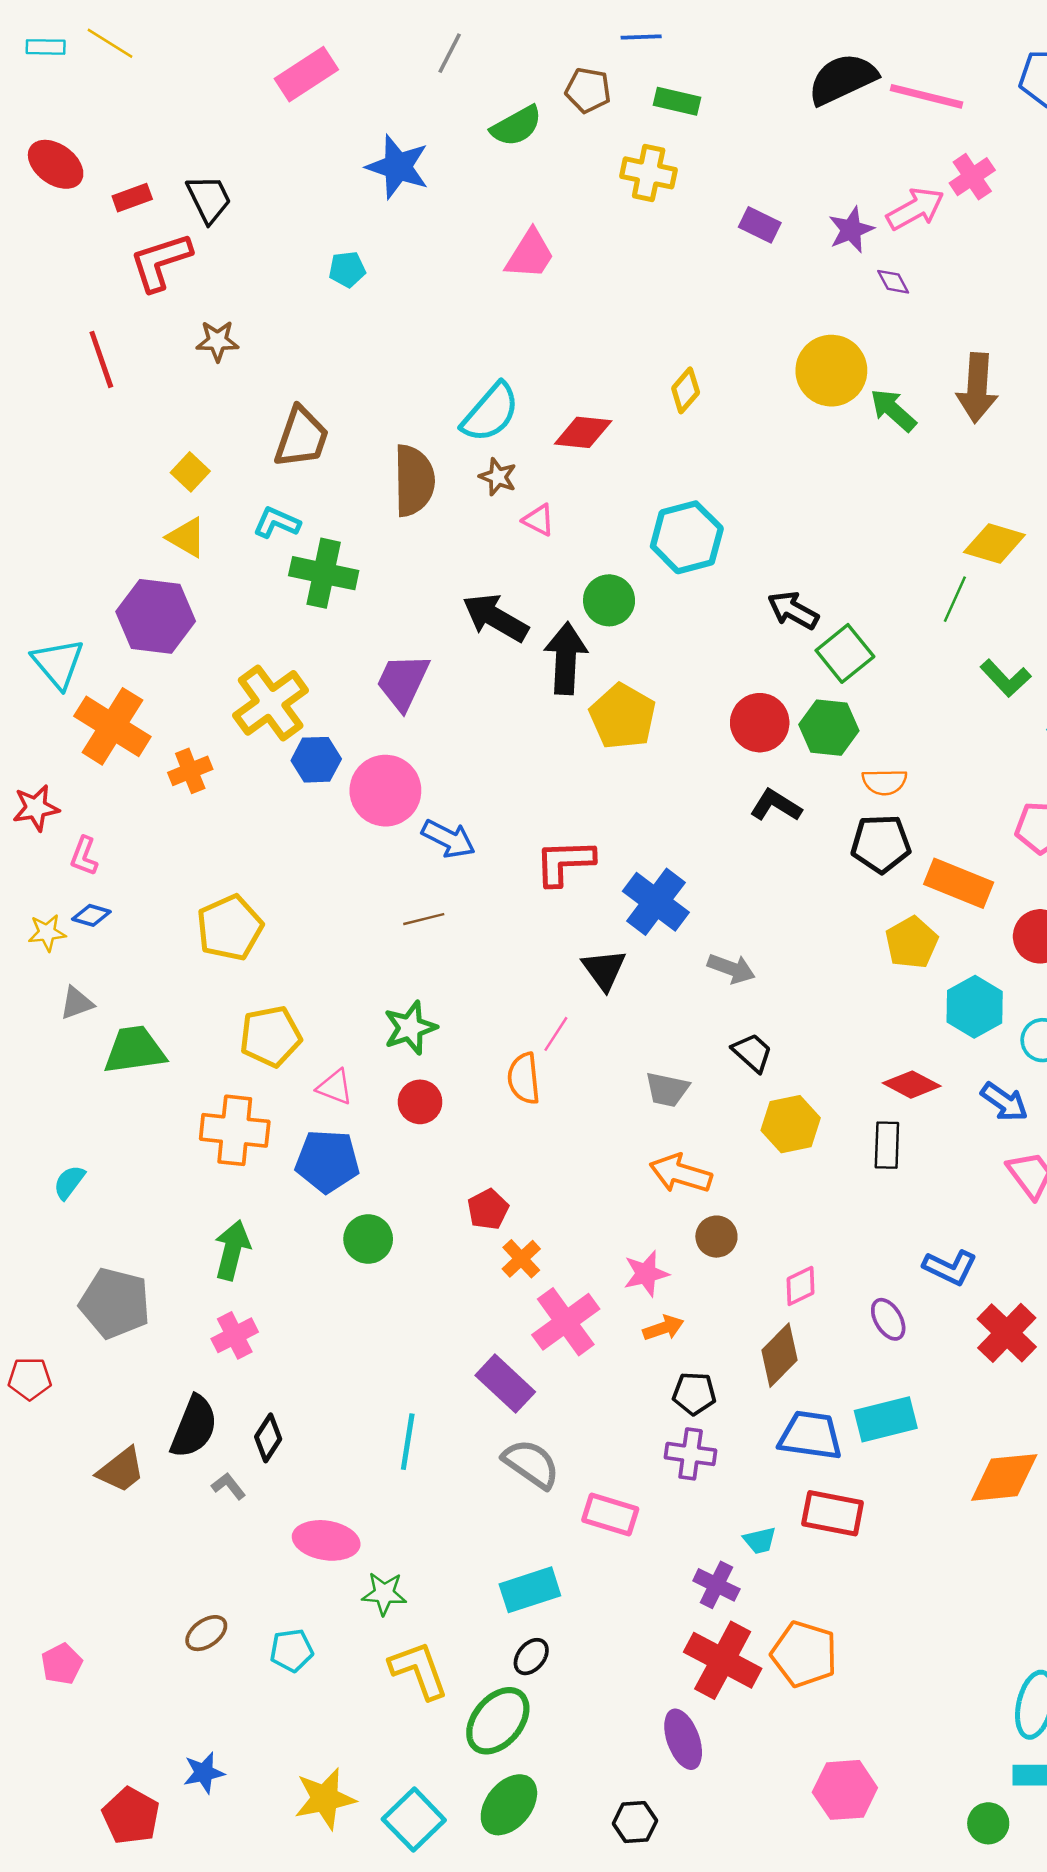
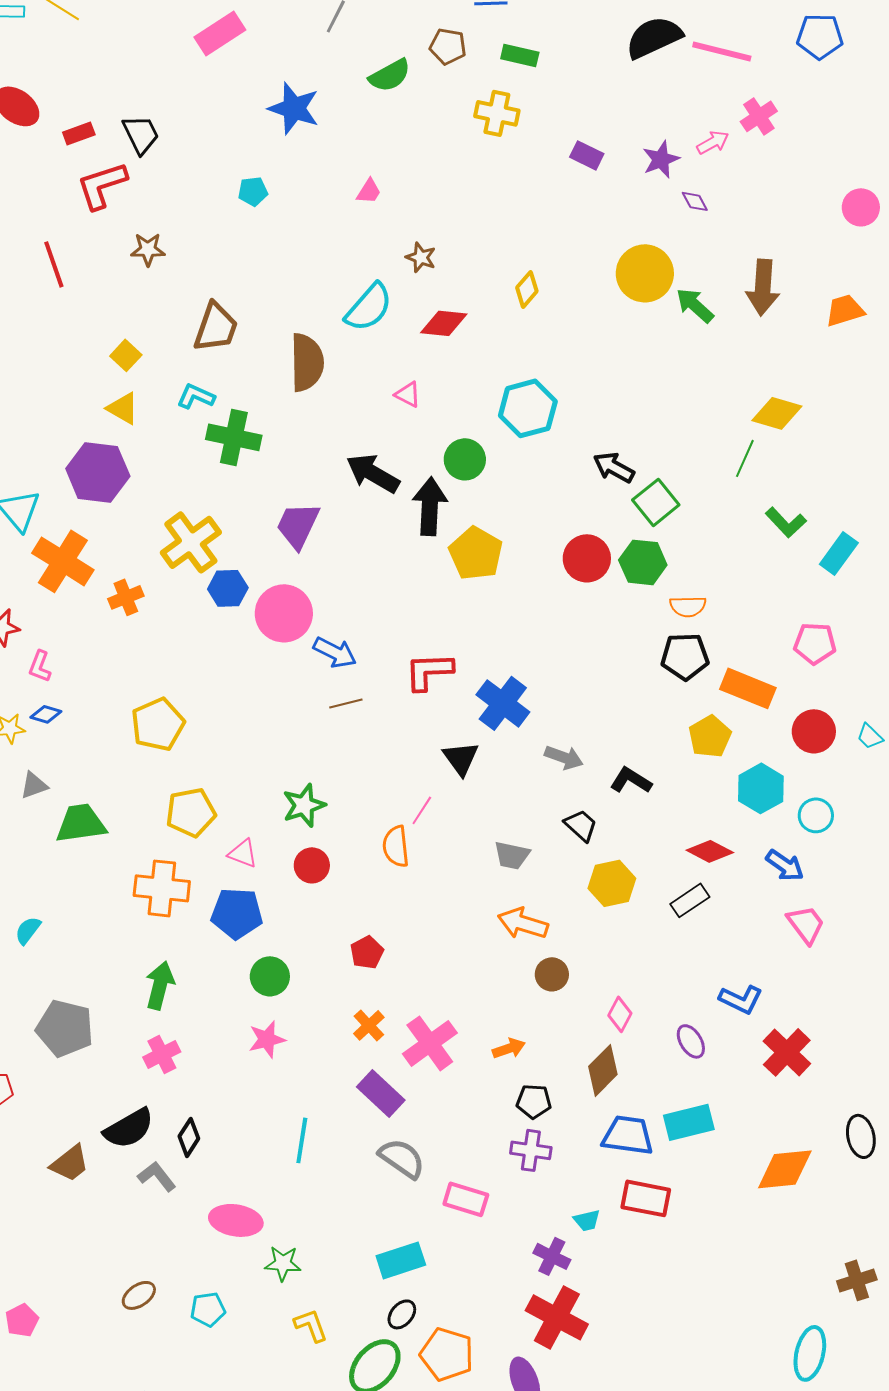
pink arrow: (915, 209) -> (713, 142), size x0.7
pink trapezoid: (530, 254) -> (369, 191), moved, size x0.6
brown star: (498, 477) -> (421, 257), moved
black L-shape: (776, 805) -> (631, 780), moved
brown line: (424, 919) -> (346, 703), moved
black rectangle: (887, 1145) -> (690, 900), turned 54
orange cross: (521, 1259) -> (369, 1025), moved
pink star: (646, 1274) -> (267, 1039), moved
pink diamond: (800, 1286) -> (620, 1014), turned -36
black semicircle: (194, 1427) -> (129, 1128), turned 38
gray L-shape: (229, 1486) -> (157, 1176), size x1.4
orange pentagon: (804, 1654) -> (447, 1354), moved
yellow L-shape: (419, 1670) -> (311, 1325), size x0.7

